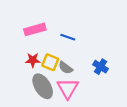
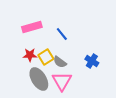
blue line: (68, 37) -> (62, 34), turned 32
yellow square: (50, 62) -> (46, 57), turned 35

